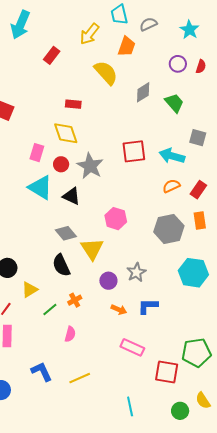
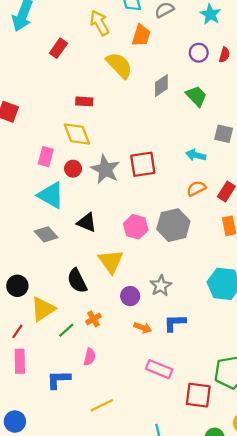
yellow arrow: (89, 34) -> (99, 23), turned 115
red square: (134, 151) -> (143, 164), moved
cyan arrow: (172, 156) -> (196, 155), size x0.7
black triangle: (71, 196) -> (87, 222), moved
gray hexagon: (169, 229) -> (173, 225), moved
gray diamond: (66, 233) -> (46, 234), moved
yellow triangle: (30, 290) -> (43, 309), size x1.4
blue L-shape: (42, 372) -> (58, 379), moved, turned -65

